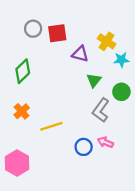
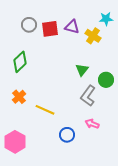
purple triangle: (80, 54) -> (72, 27), moved
cyan star: (121, 60) -> (106, 19), moved
yellow line: (51, 126) -> (45, 110), turned 42
blue circle: (84, 147) -> (67, 135), moved

